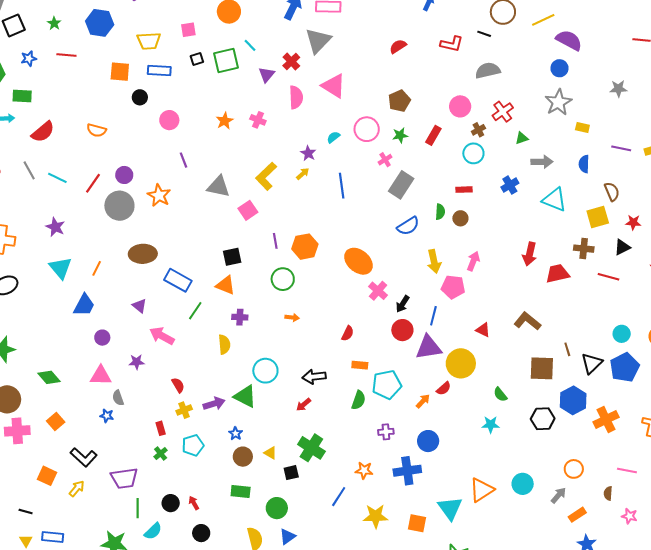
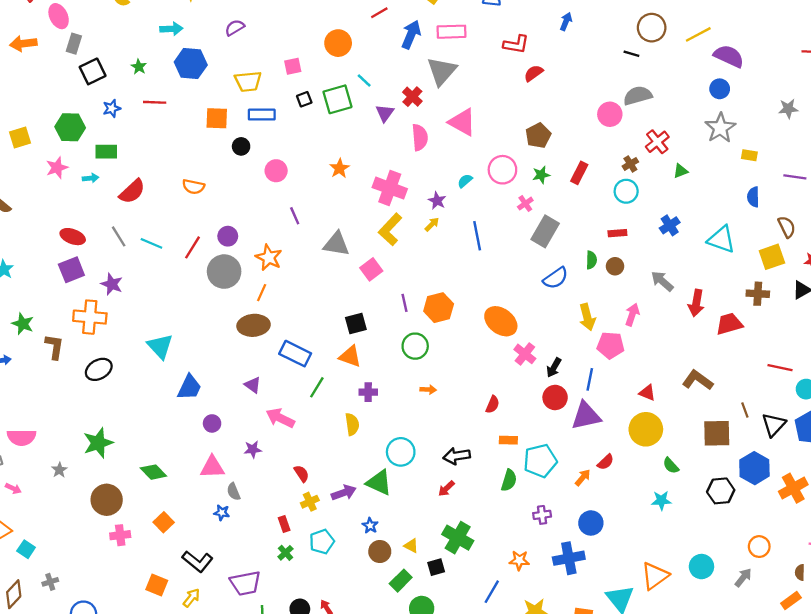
red L-shape: (452, 44) -> (516, 44), moved
pink circle: (460, 106) -> (610, 114), moved
pink cross: (258, 120) -> (390, 188), moved, size x1.8
gray arrow: (542, 162) -> (662, 281), moved, turned -135
purple star: (55, 227) -> (112, 284), moved
orange line: (97, 268) -> (262, 293), moved
red line: (608, 277) -> (780, 368), moved
yellow circle: (461, 363) -> (646, 429), moved
pink cross: (17, 431) -> (120, 535), size x0.7
green rectangle: (241, 492) -> (401, 581), moved, turned -48
orange rectangle: (577, 515) -> (791, 601), moved

